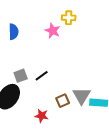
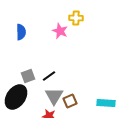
gray triangle: (82, 96) -> (54, 96), moved

